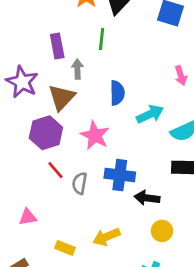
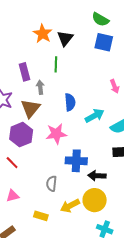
pink star: (95, 135) -> (56, 134), turned -30
red line: (56, 170) -> (12, 163), moved
gray semicircle: (80, 183) -> (52, 184), moved
yellow circle: (162, 231) -> (95, 200), moved, size x1.5

